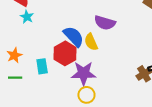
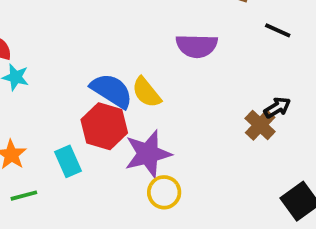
purple semicircle: (105, 23) -> (197, 46), moved

